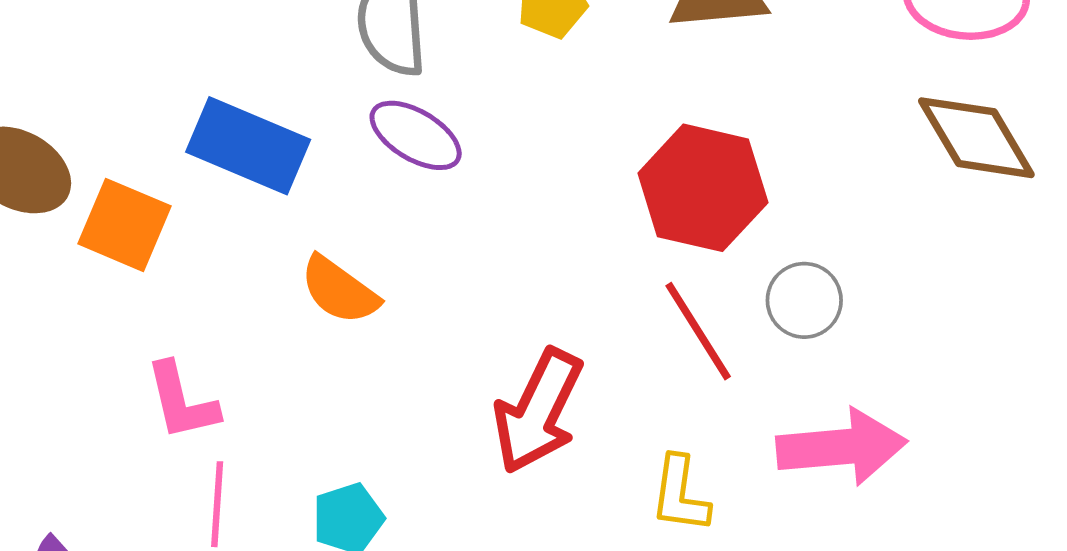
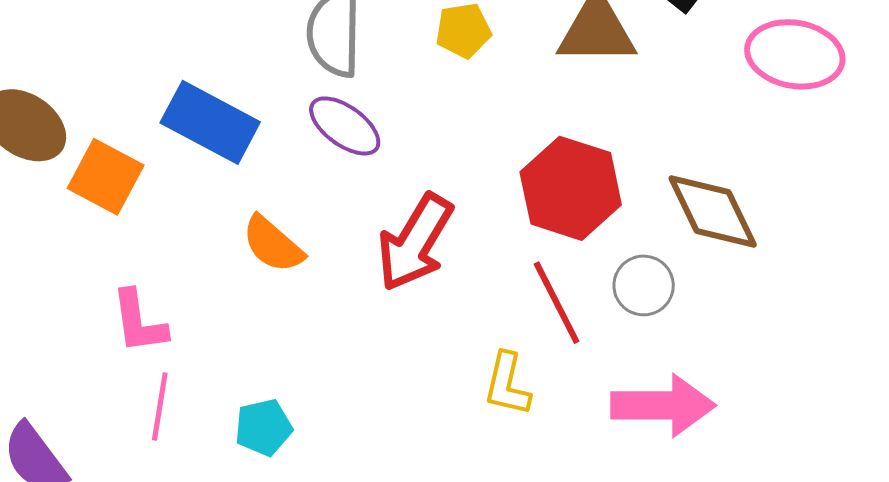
brown diamond: (976, 138) -> (713, 211), moved
red arrow: (538, 411) -> (415, 242), moved
yellow L-shape: (680, 494) -> (507, 384), moved

